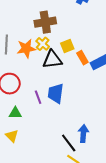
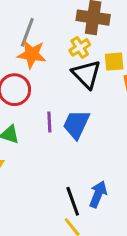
orange star: (26, 48) -> (32, 54), moved
black triangle: (52, 59) -> (86, 74), turned 35

